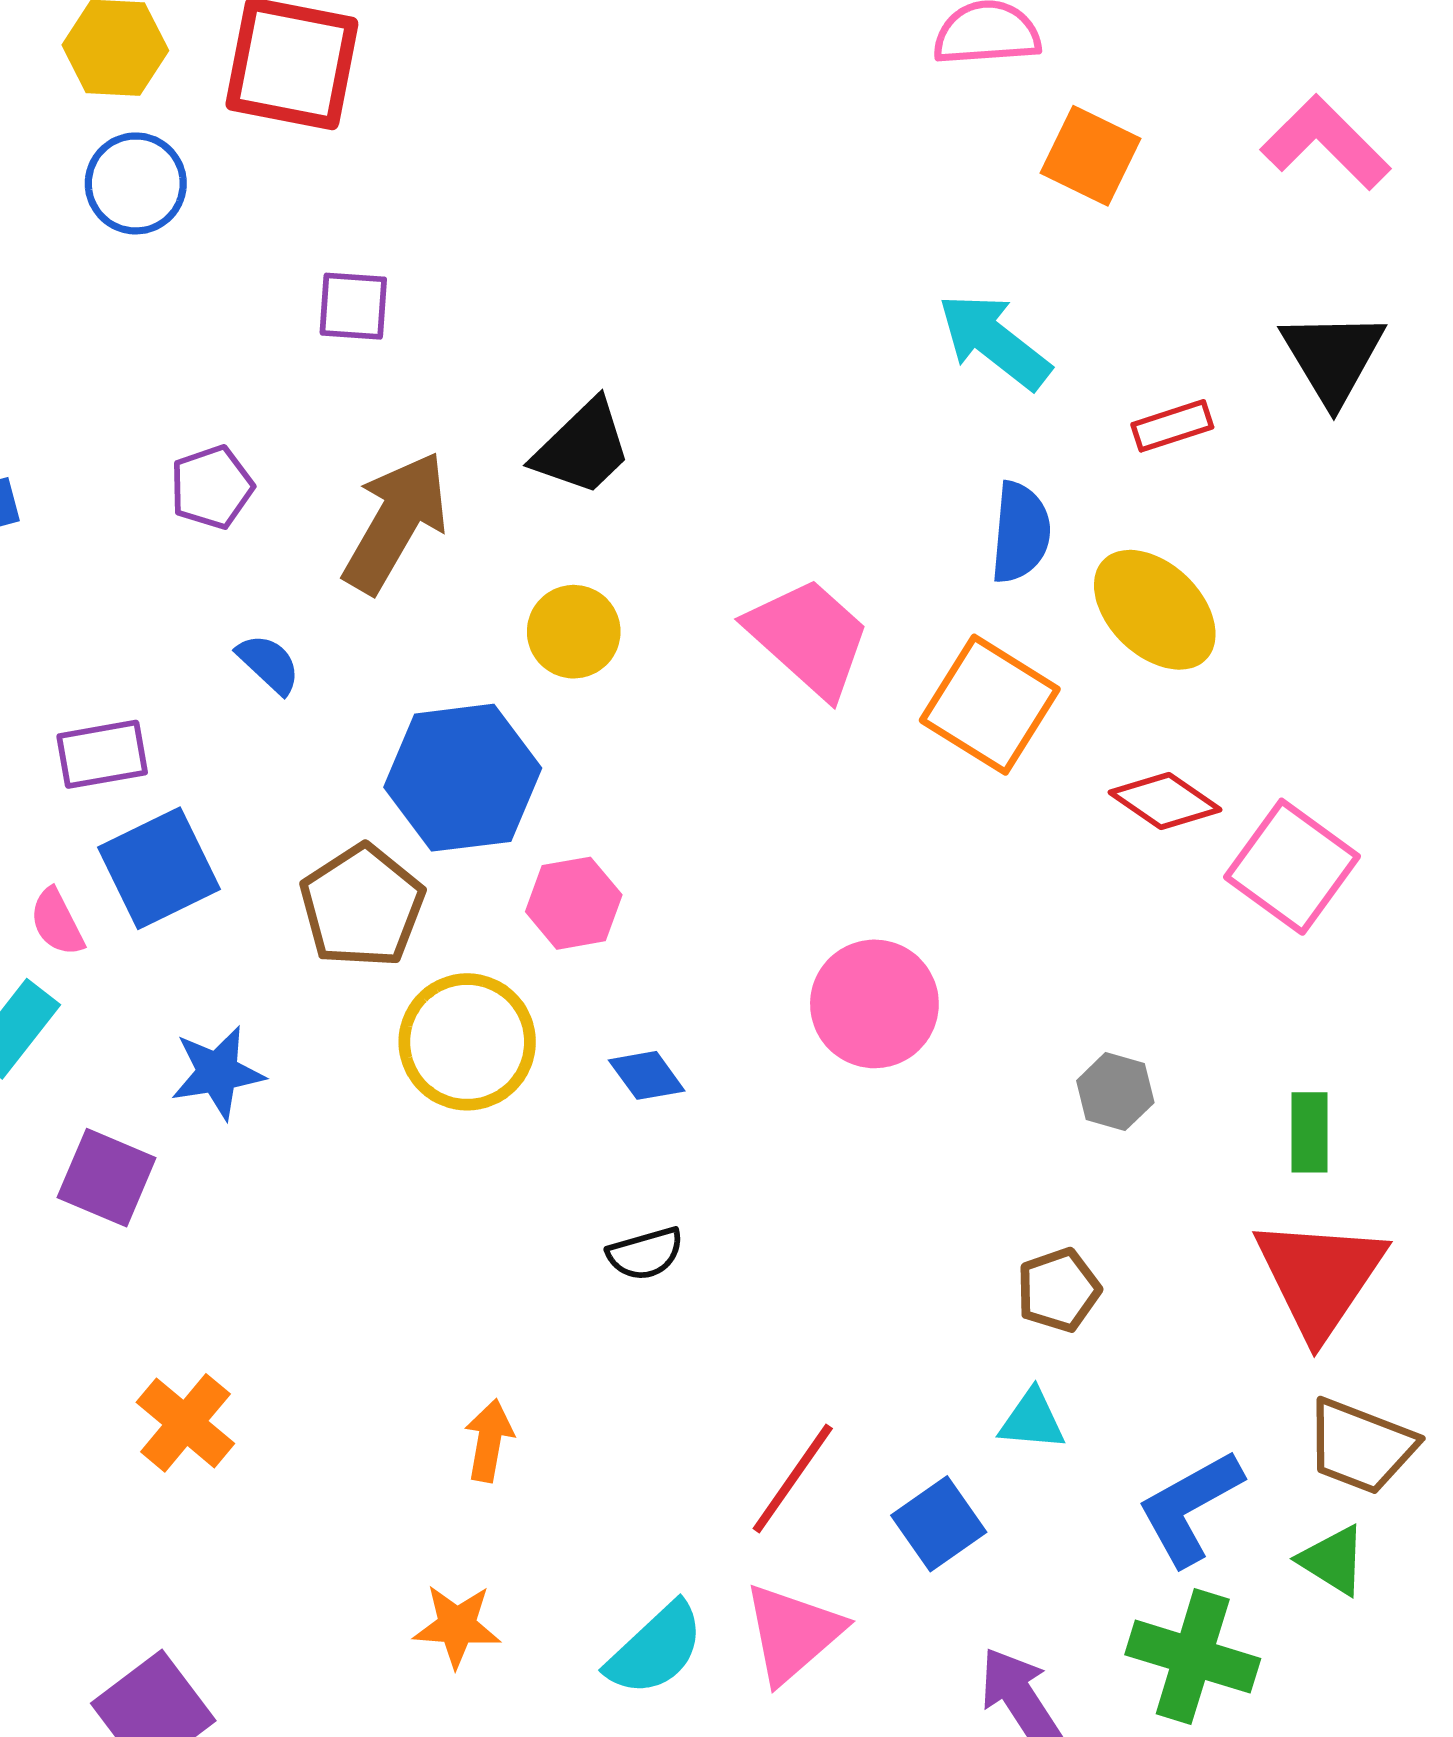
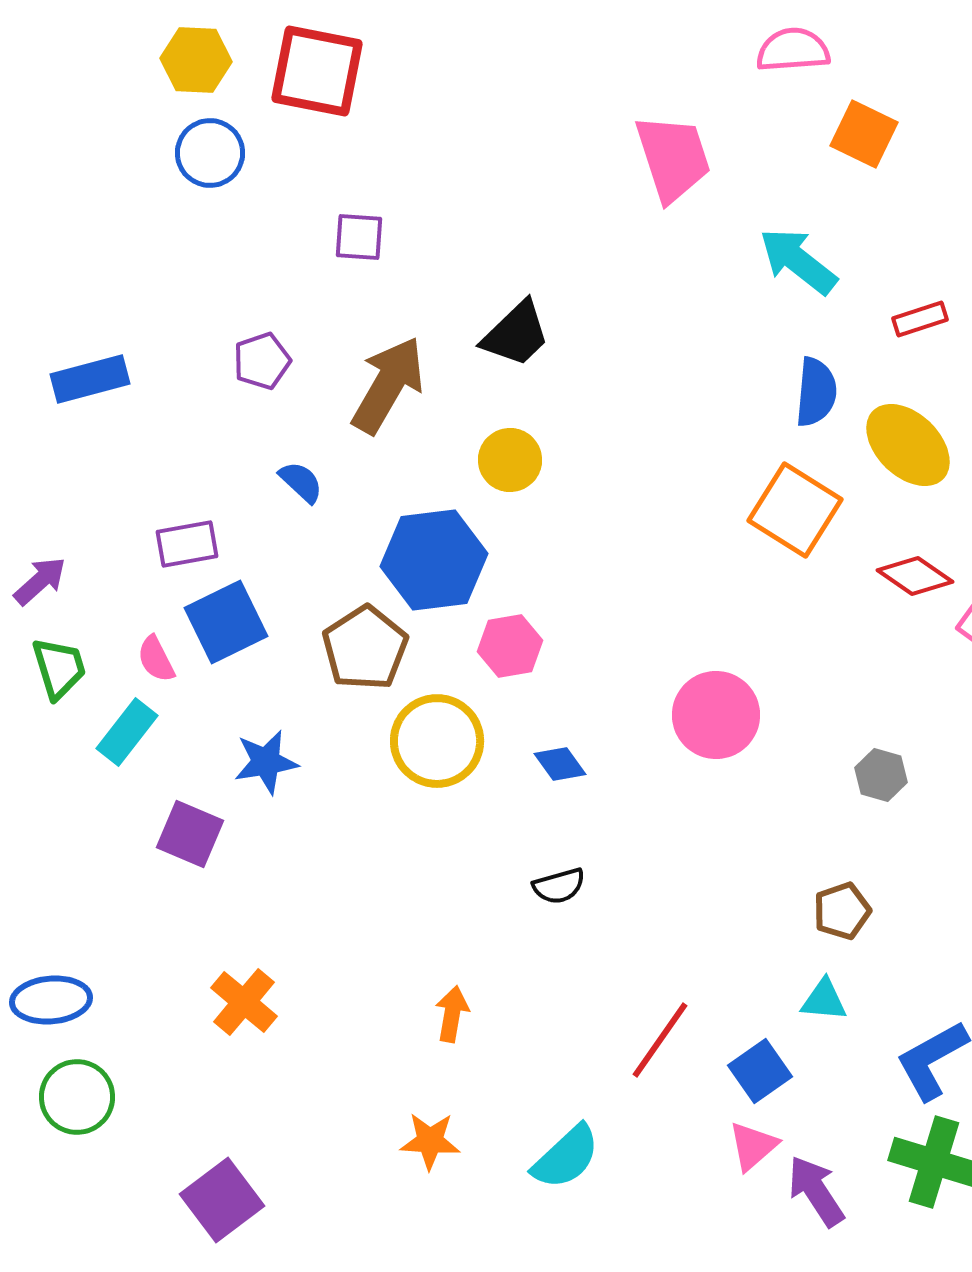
pink trapezoid: (809, 638) -> (673, 158), moved, turned 30
pink triangle: (793, 1633) -> (753, 1146), moved, size x0.7

